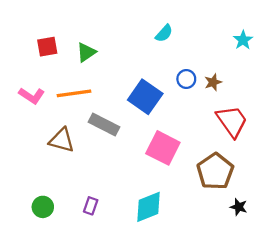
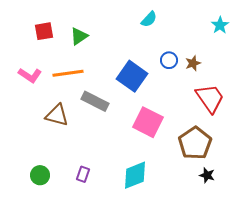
black star: (239, 207) -> (207, 175), moved

